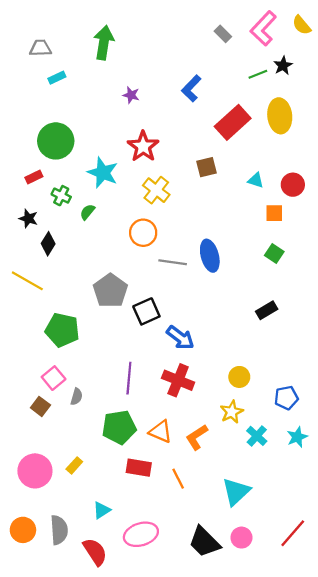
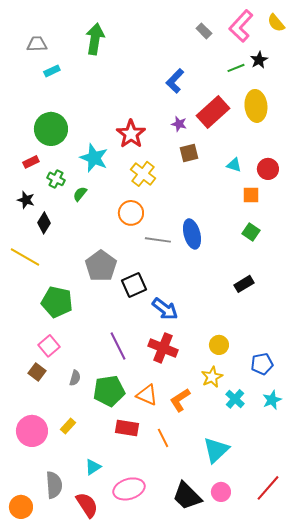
purple star: (131, 95) -> (179, 124), moved
purple line: (129, 378) -> (118, 346), turned -32
gray semicircle: (76, 397) -> (75, 378), moved
orange circle: (23, 530) -> (21, 507), moved

